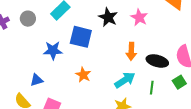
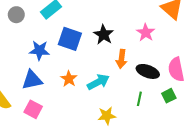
black star: (108, 17) -> (104, 35), moved
pink star: (139, 17) -> (146, 33), moved
blue triangle: (37, 80) -> (32, 80), moved, size x1.5
cyan arrow: (125, 80) -> (98, 82), moved

